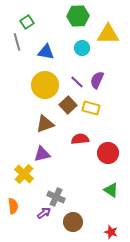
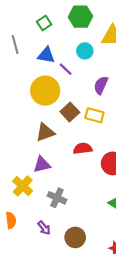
green square: (27, 22) -> (44, 23), moved
purple line: (77, 82) -> (66, 69), moved
gray cross: (56, 197) -> (57, 198), moved
purple arrow: (44, 213) -> (44, 228), turned 88

